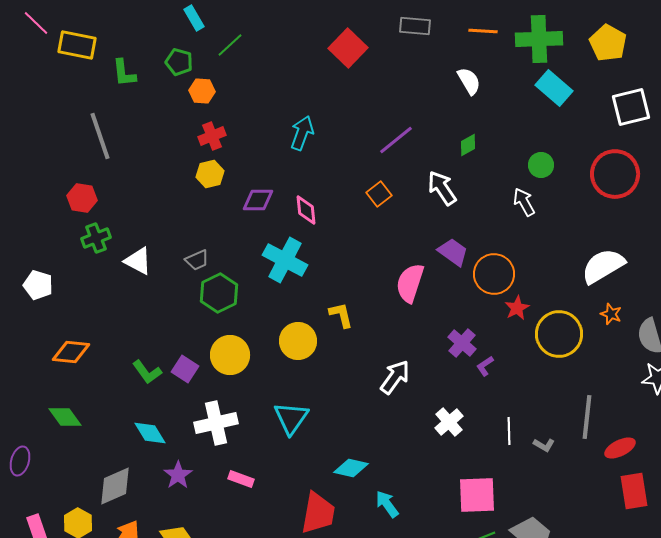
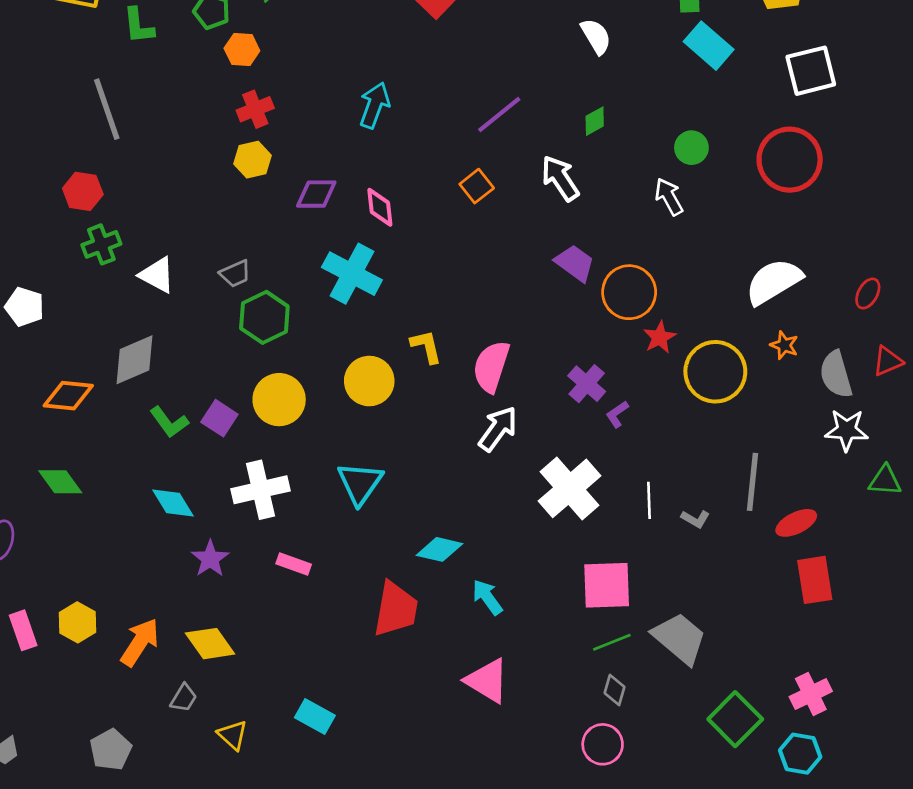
pink semicircle: (410, 283) -> (491, 366), moved
white cross: (449, 422) -> (569, 488), size x1.6
gray diamond: (115, 486) -> (135, 360), moved

